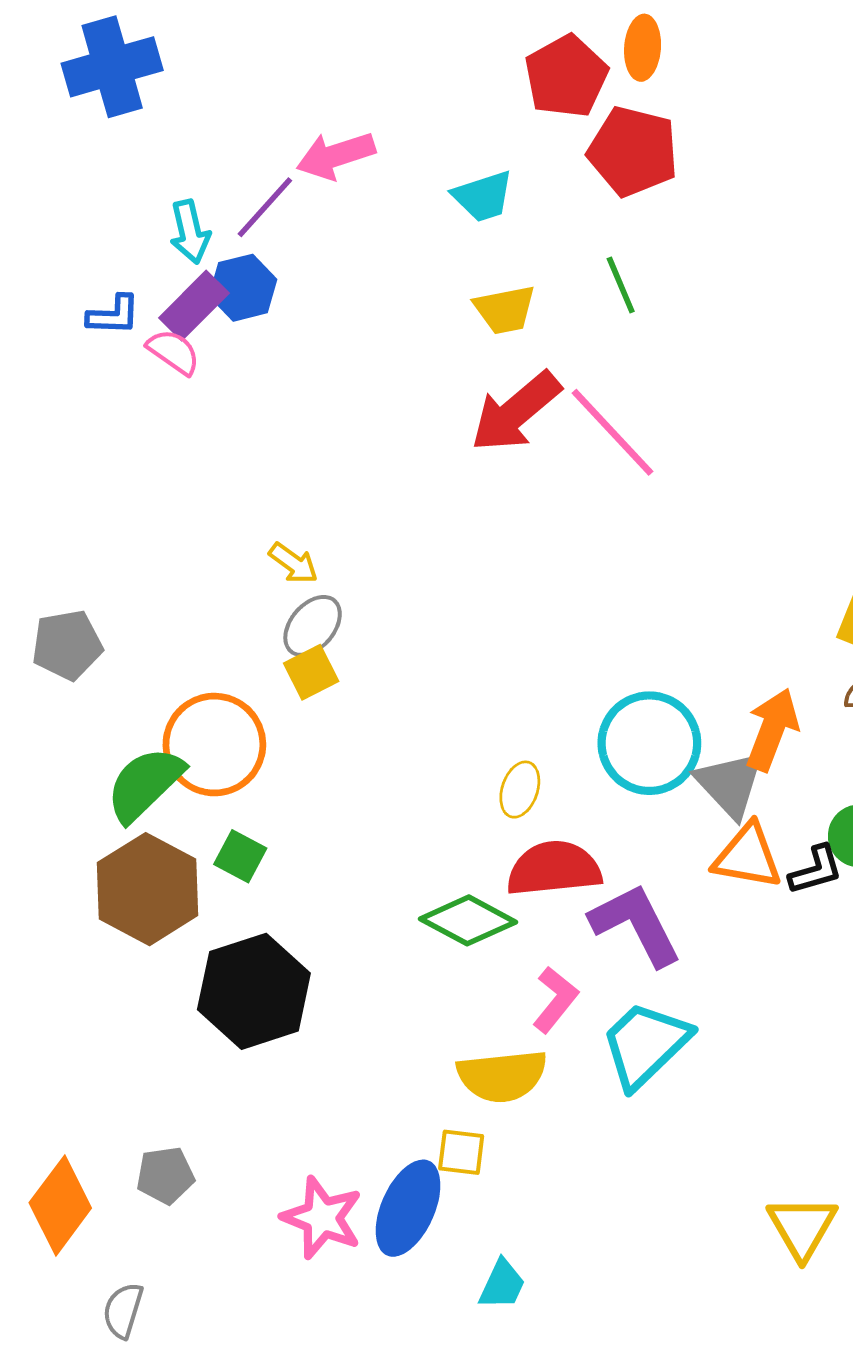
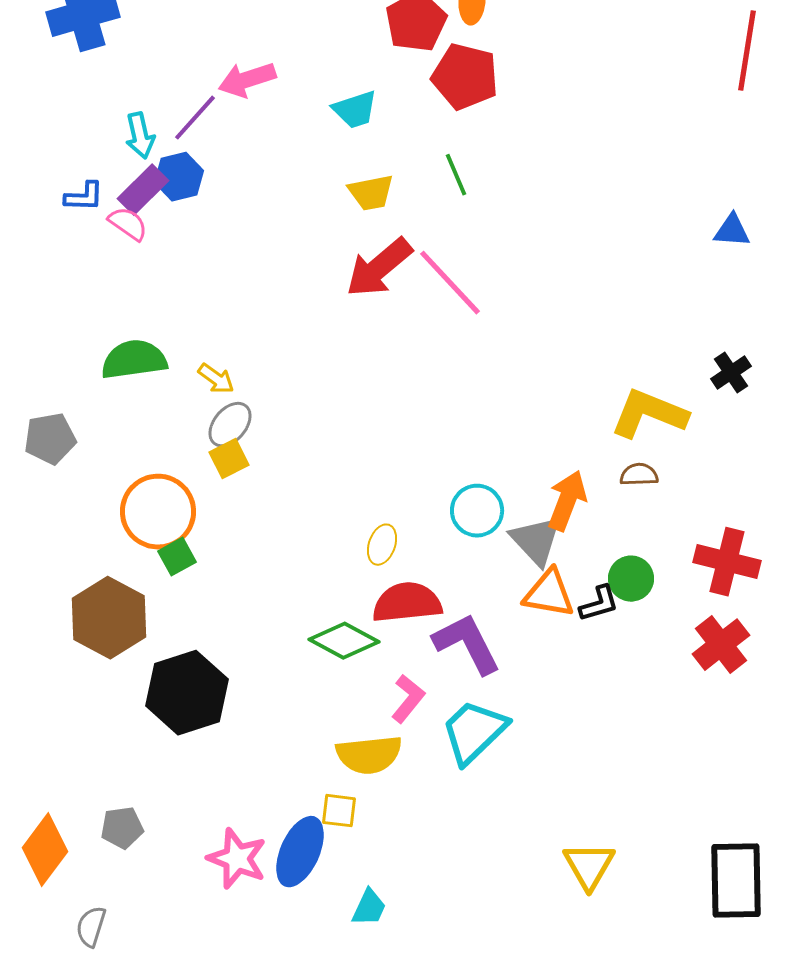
cyan circle: (649, 743) -> (477, 511), size x0.7
green semicircle: (145, 784) -> (134, 360), moved, turned 36
green square: (240, 856) -> (177, 557), moved, turned 33

